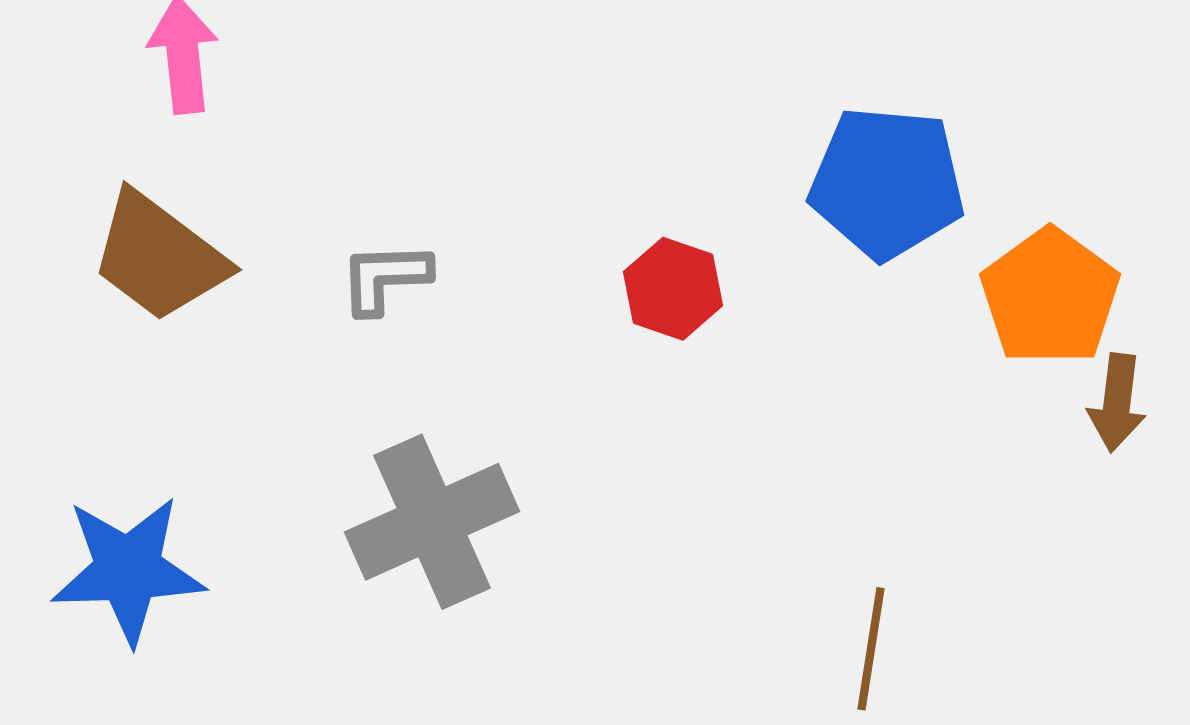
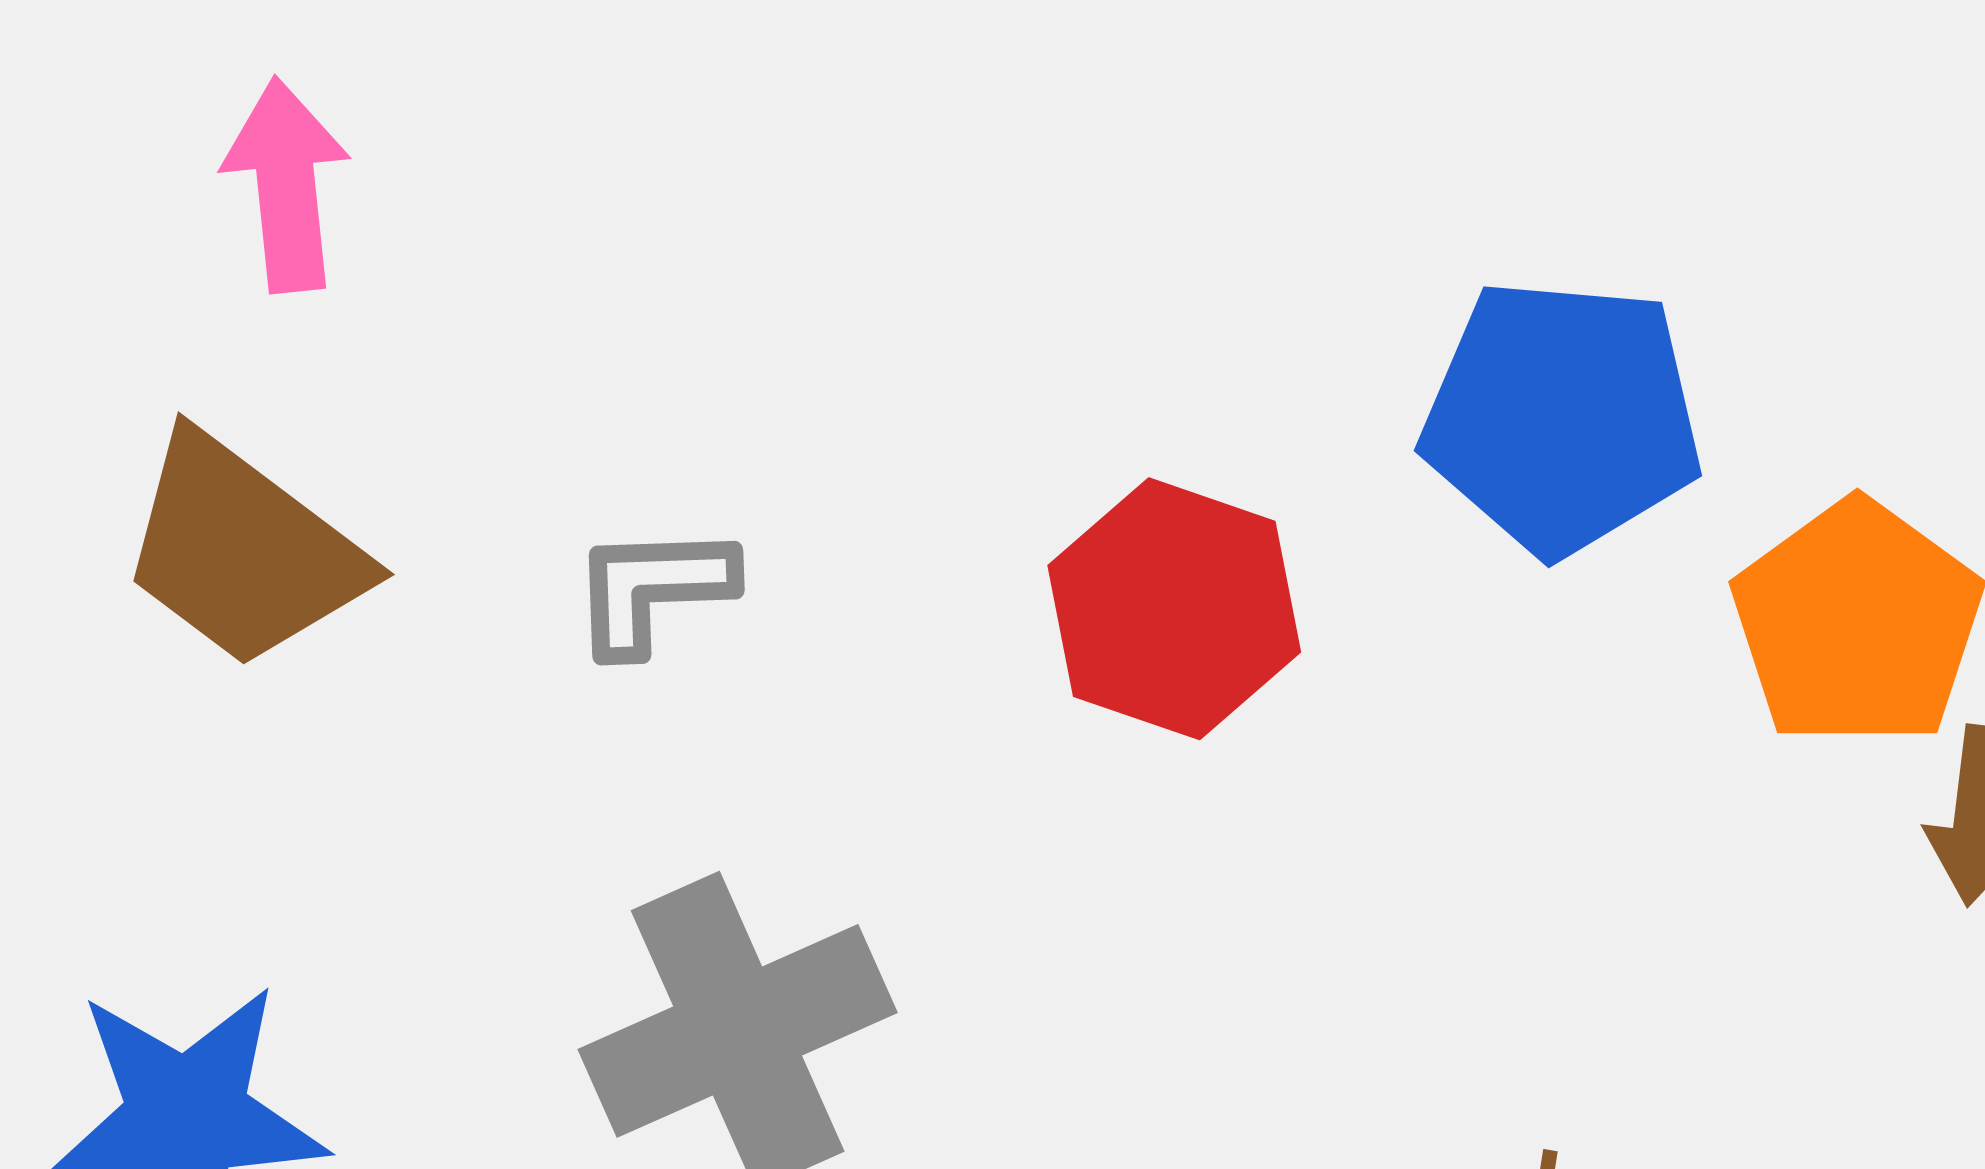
red hexagon: (673, 289) -> (1174, 609), size x1.4

